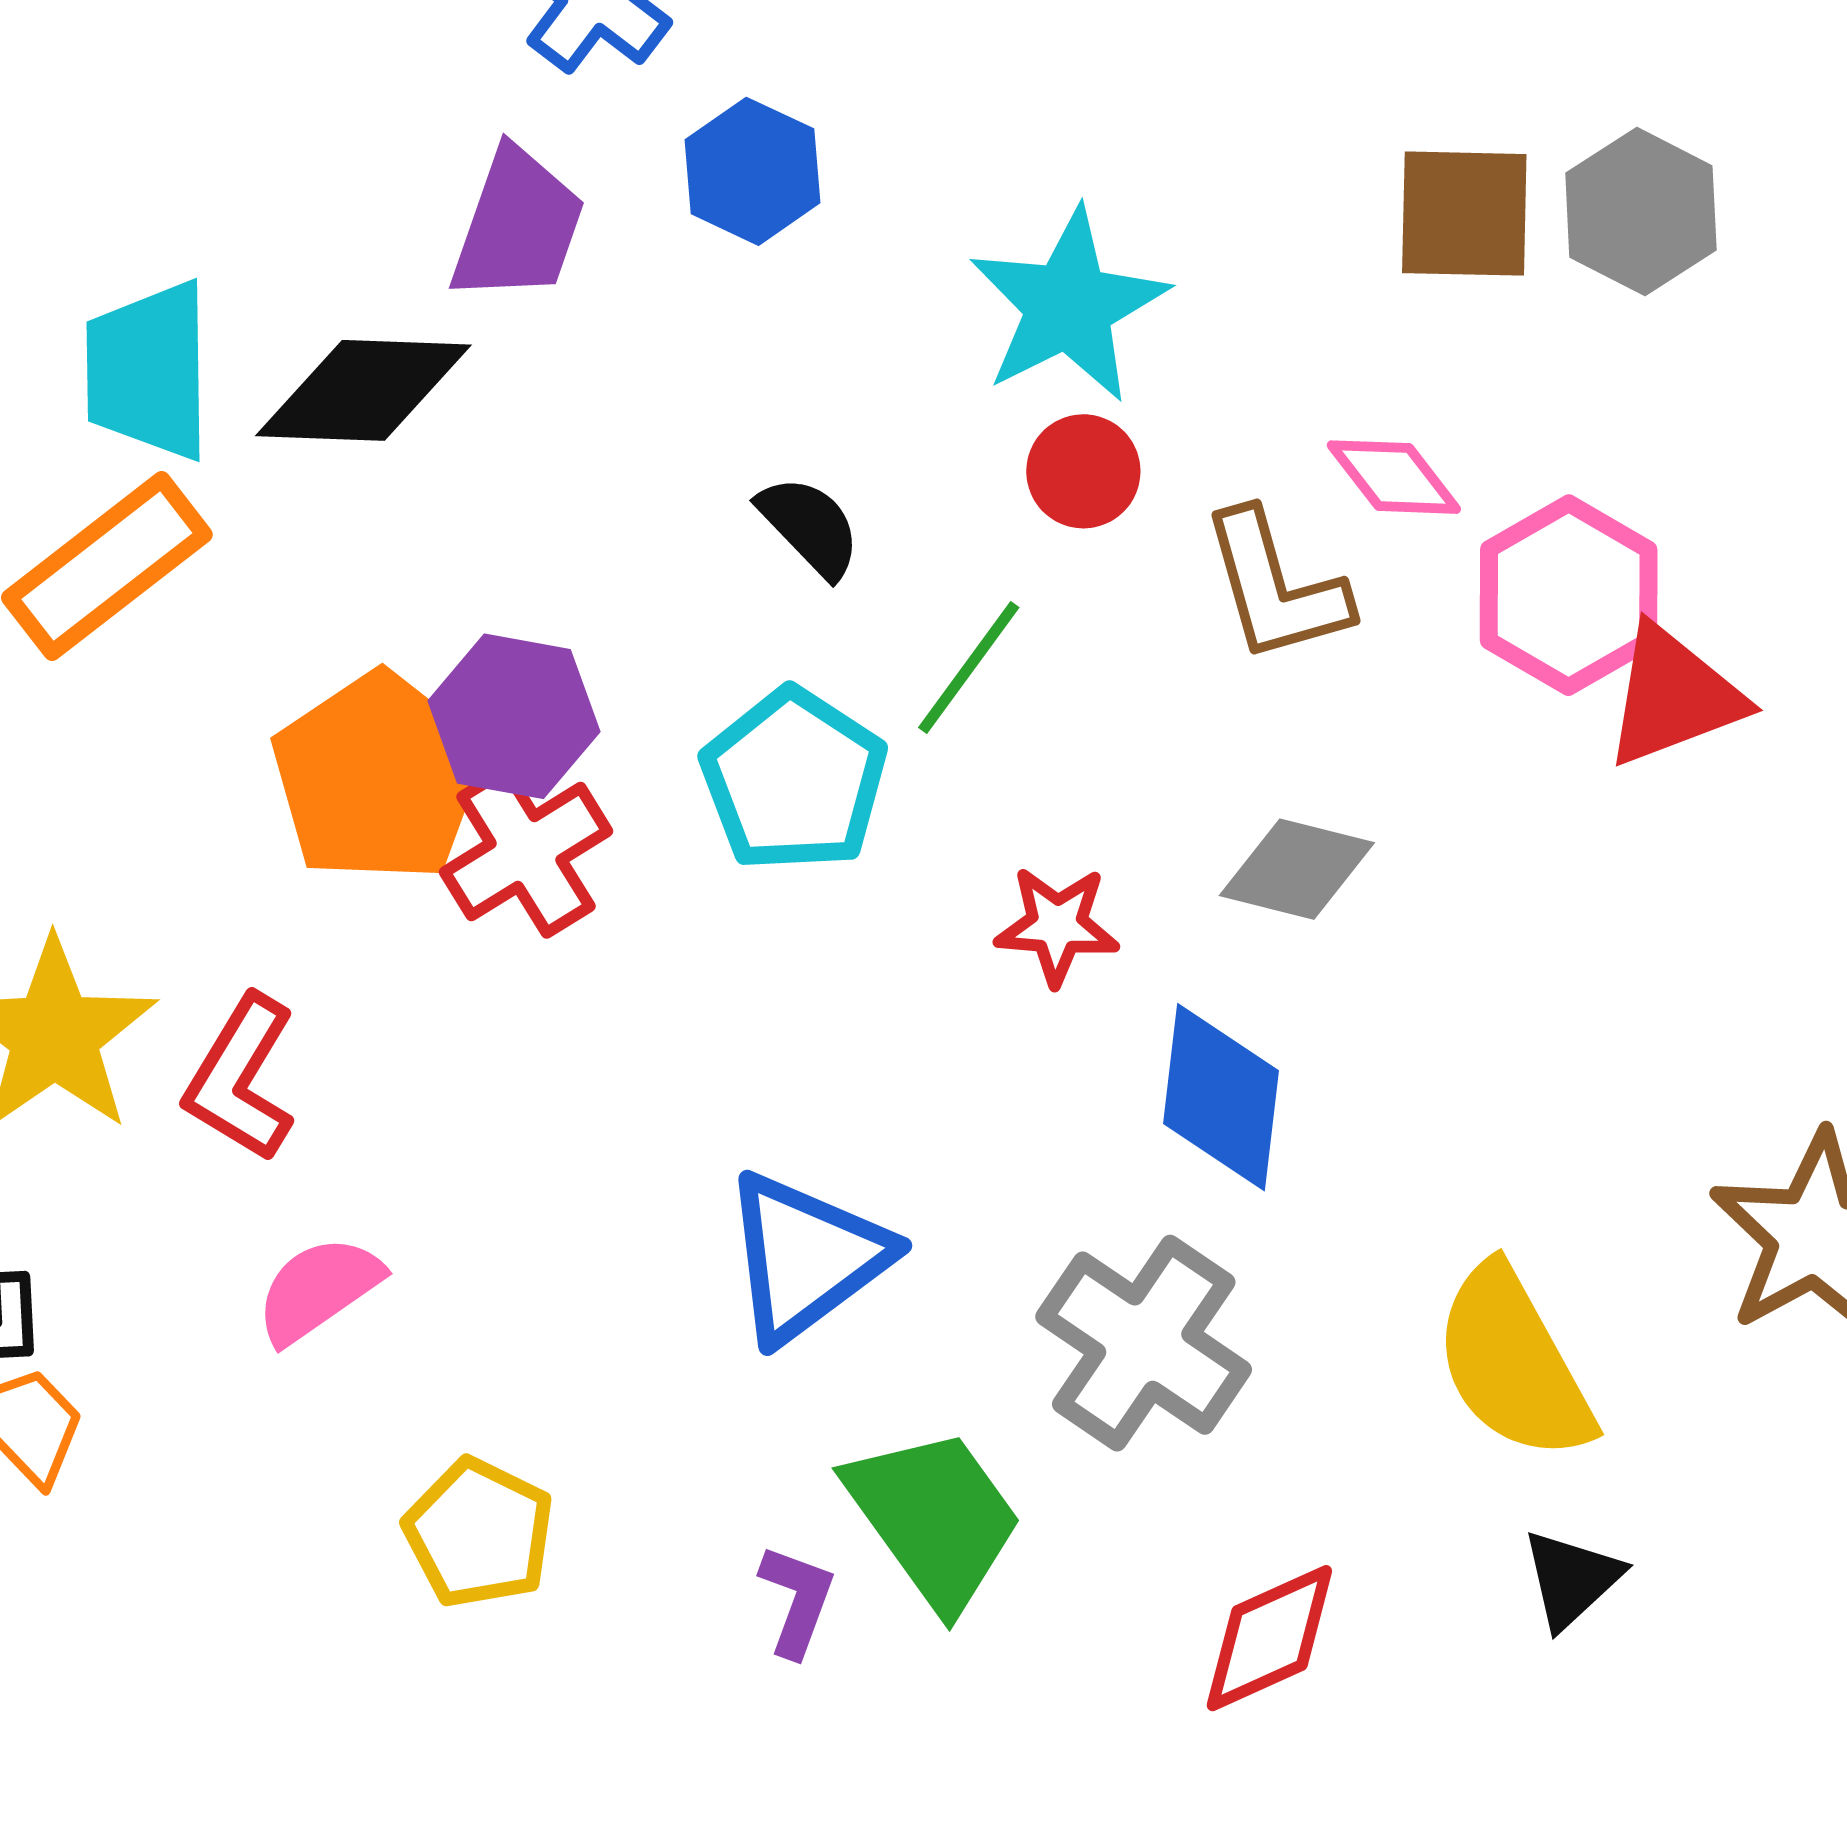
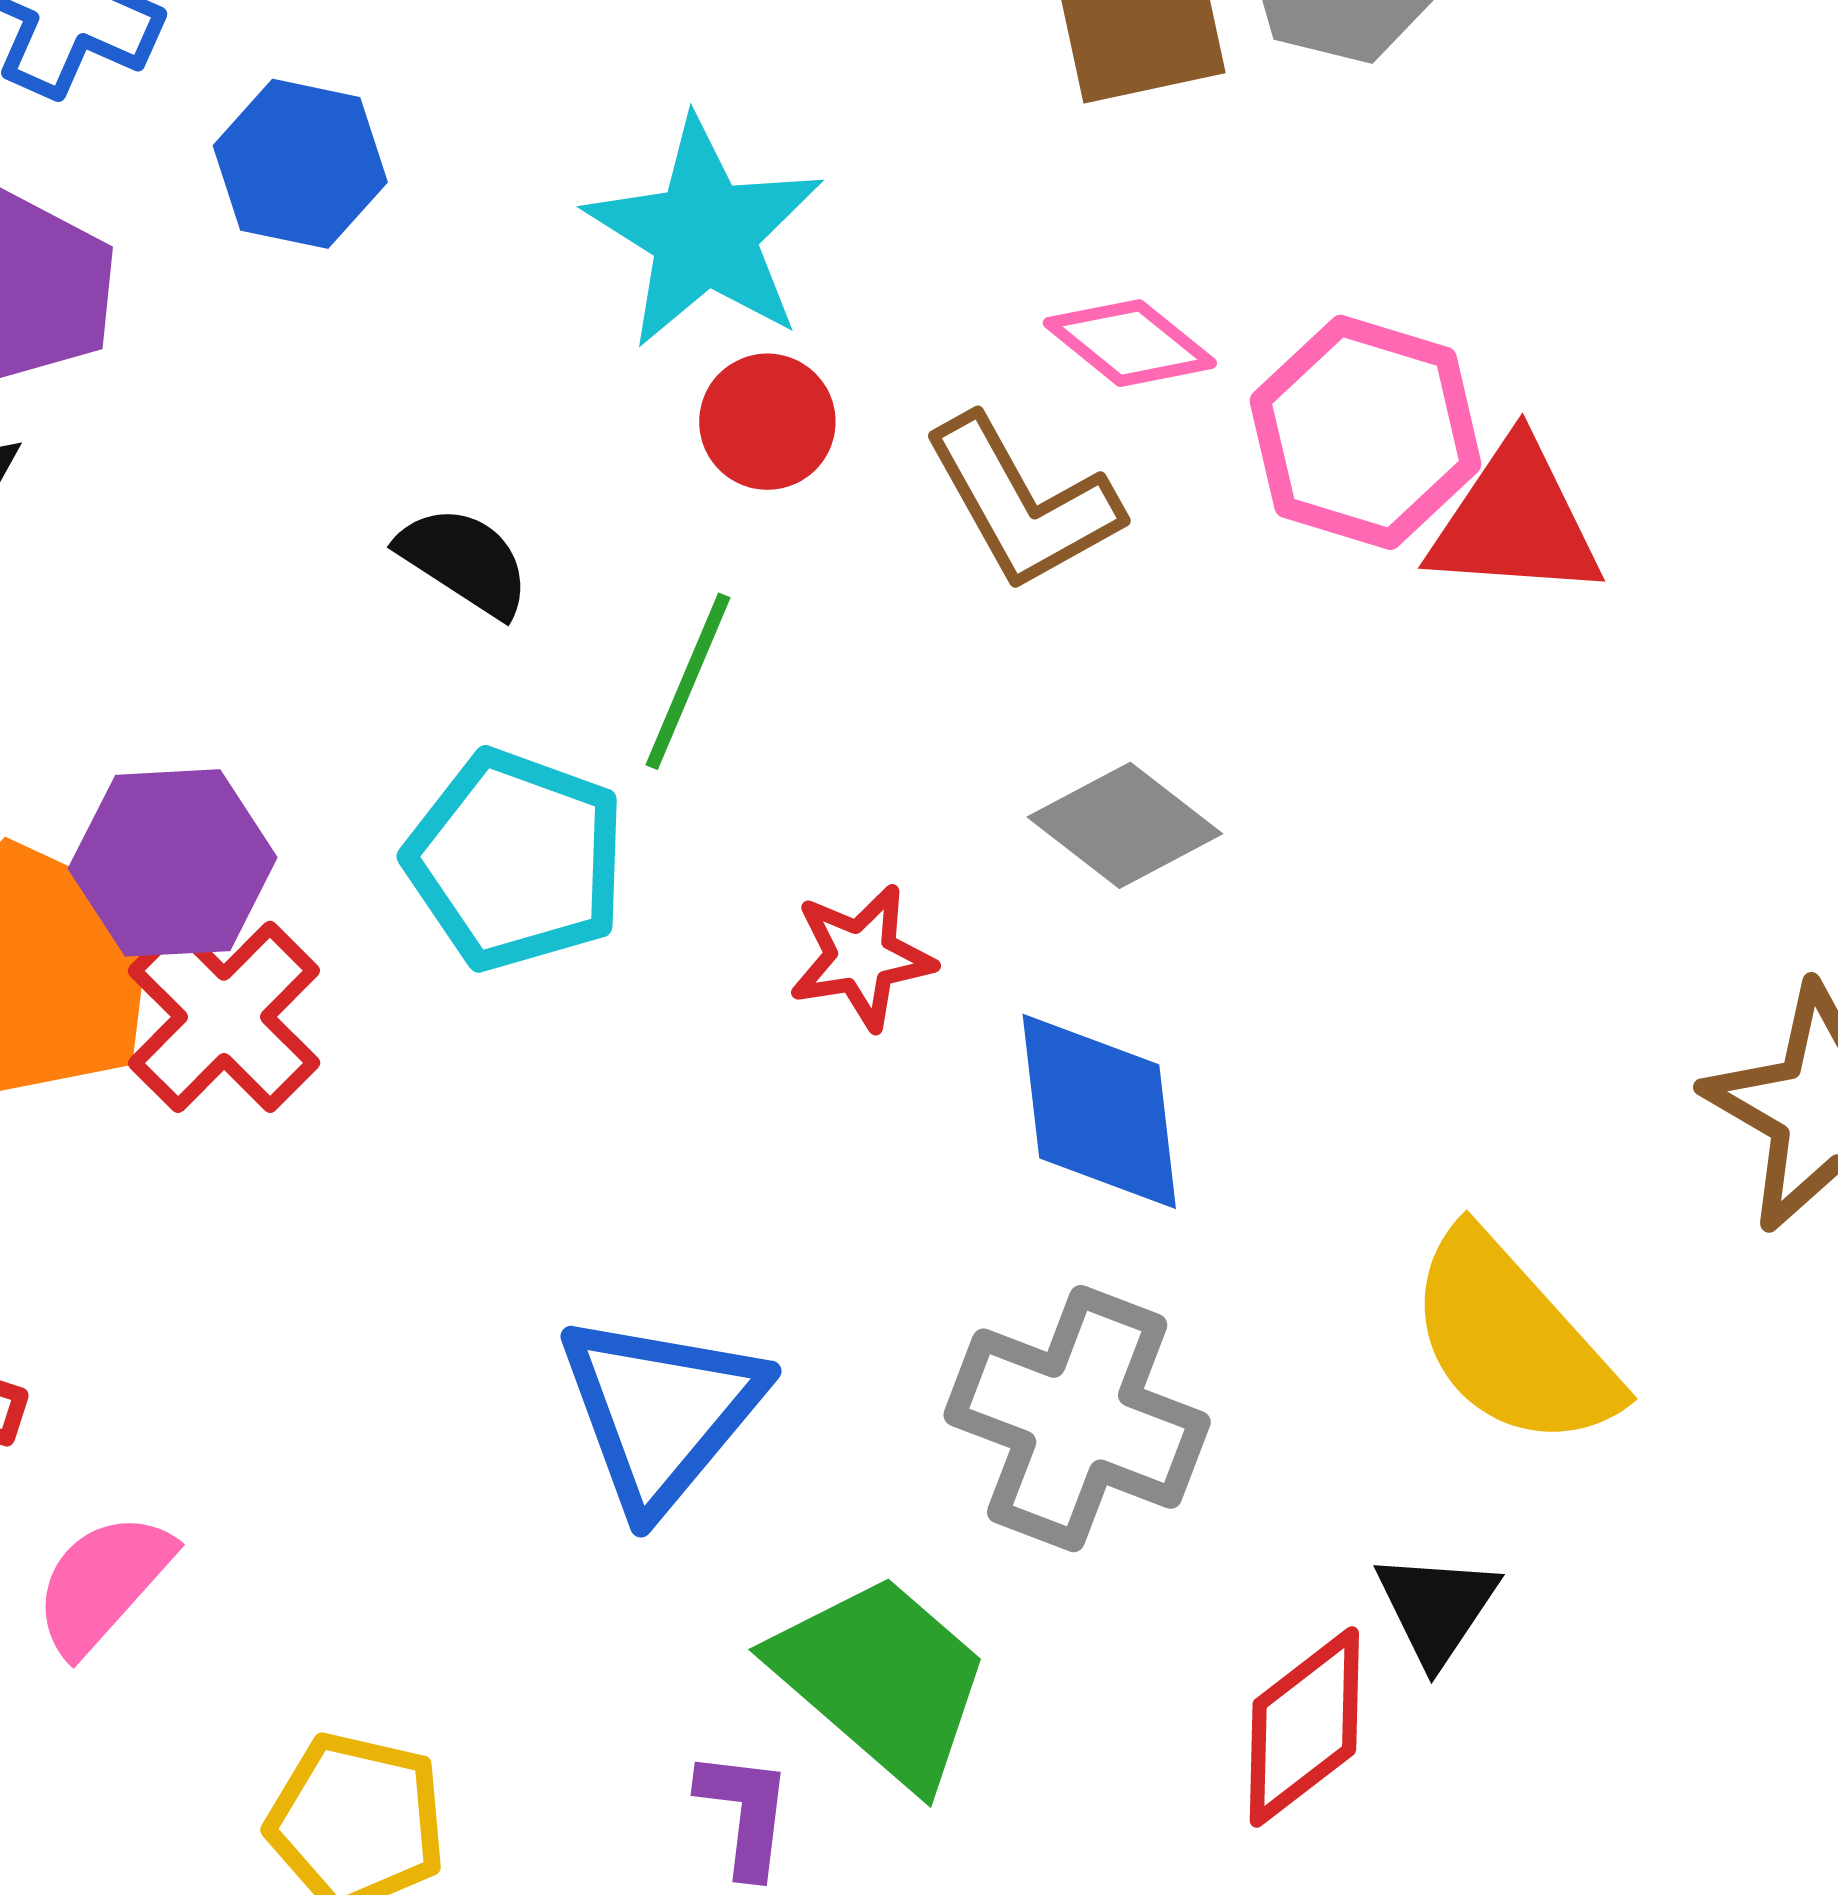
red triangle: (1674, 696) -> (1515, 521), turned 38
gray diamond: (1297, 869) -> (1125, 825), turned 37
black triangle: (1572, 1579) -> (1436, 1608), moved

